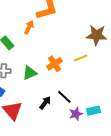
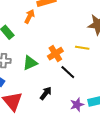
yellow line: (81, 58) -> (82, 48), turned 32
black line: (64, 97) -> (68, 72), moved

